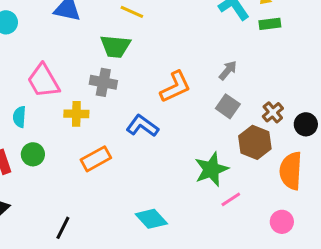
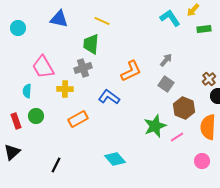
green rectangle: (270, 24) -> (204, 29), moved
green trapezoid: (115, 46) -> (91, 44), turned 90
gray cross: (103, 82) -> (83, 68), turned -30
brown cross: (273, 112) -> (209, 79), moved
pink line: (231, 199) -> (177, 137), moved

